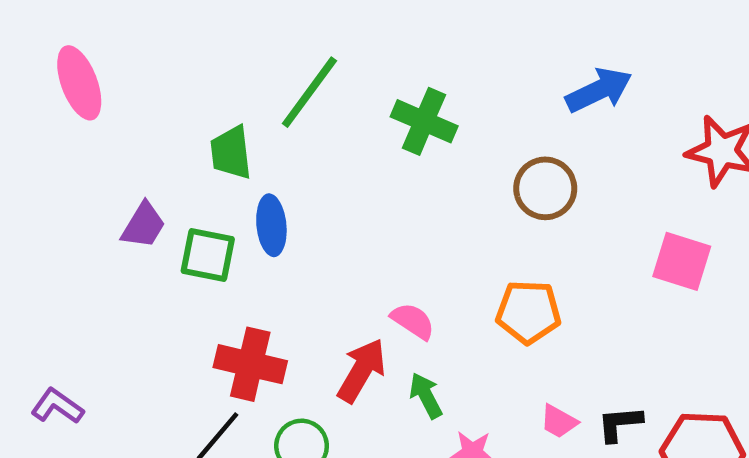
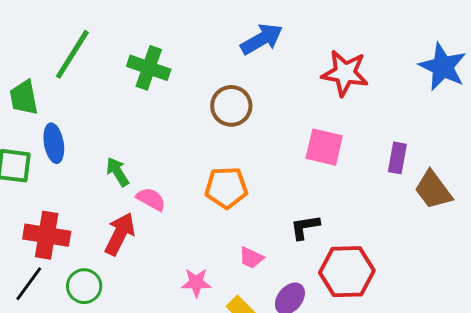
green arrow: (426, 396) -> (118, 172), moved
black L-shape: (620, 424) -> (305, 227), moved

